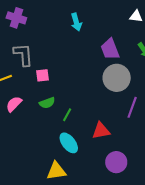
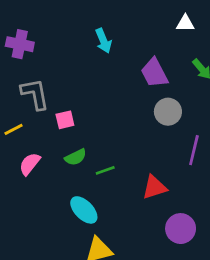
gray circle: (117, 78) -> (168, 112), size x0.7
green line: (67, 115) -> (105, 170), turned 48
cyan ellipse: (69, 143) -> (84, 210), moved

